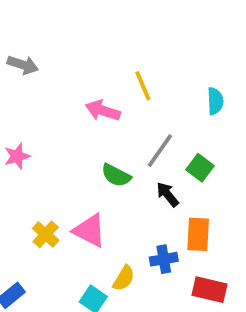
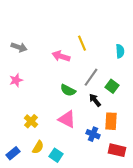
gray arrow: (23, 65) -> (19, 47), moved
pink triangle: (89, 231) -> (67, 119), moved
blue cross: (164, 259) -> (93, 134), turned 32
yellow semicircle: (124, 278) -> (38, 147), moved

